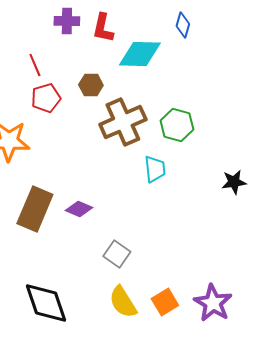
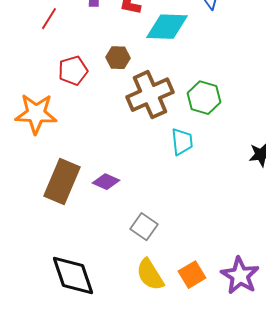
red line: (35, 65) -> (49, 19), moved, turned 55

